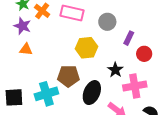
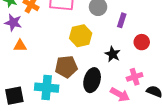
red circle: (144, 54) -> (142, 42), moved
pink cross: (135, 86) -> (135, 77), moved, size x0.7
cyan cross: (46, 94) -> (47, 88), turned 30

